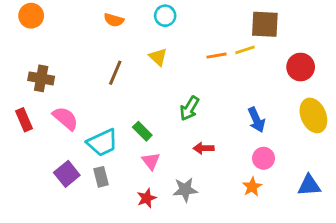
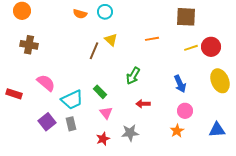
cyan circle: (165, 16) -> (105, 12), moved
yellow line: (245, 50) -> (191, 48), moved
brown line: (115, 73) -> (94, 51), moved
brown cross: (41, 78) -> (29, 45), moved
red rectangle: (24, 120) -> (14, 94), moved, turned -49

